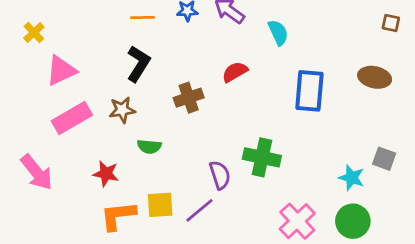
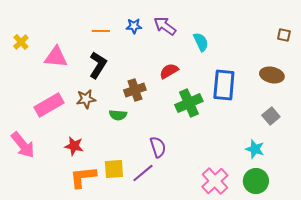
pink triangle: (61, 70) -> (56, 57), moved, turned 30
green semicircle: (149, 146) -> (118, 115), moved
green cross: (262, 157) -> (189, 103), moved, turned -36
gray square: (384, 159) -> (271, 116), moved, turned 30

